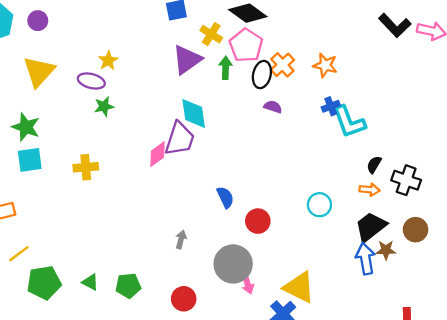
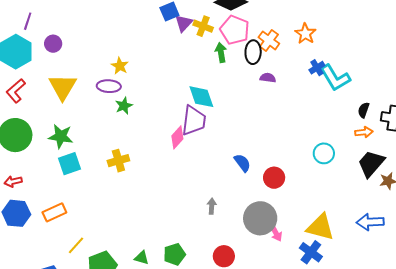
purple triangle: (187, 60) -> (184, 23), moved, size x0.7
orange star: (325, 65) -> (305, 34), turned 30
blue arrow: (365, 259) -> (370, 222), moved, turned -72

